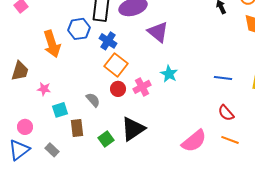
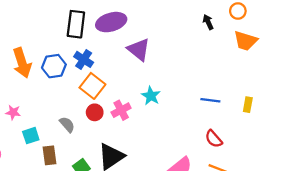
blue hexagon: (79, 29) -> (54, 66), moved

